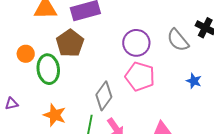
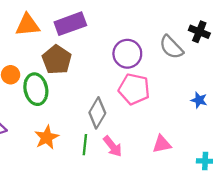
blue star: (194, 81) -> (199, 100), moved
orange star: (55, 115) -> (47, 137), turned 30

